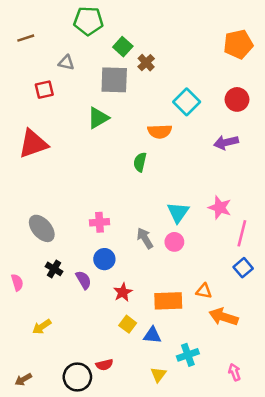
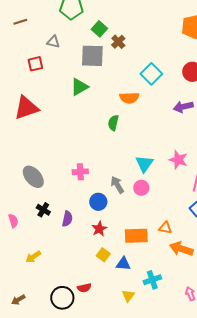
blue circle: (104, 259) -> (98, 202), moved
purple semicircle: (84, 280) -> (67, 219), turned 42

